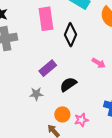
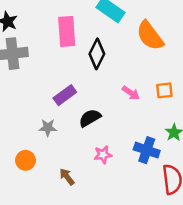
orange circle: (62, 114) -> (26, 160), moved
pink star: (81, 120) -> (103, 155), moved

